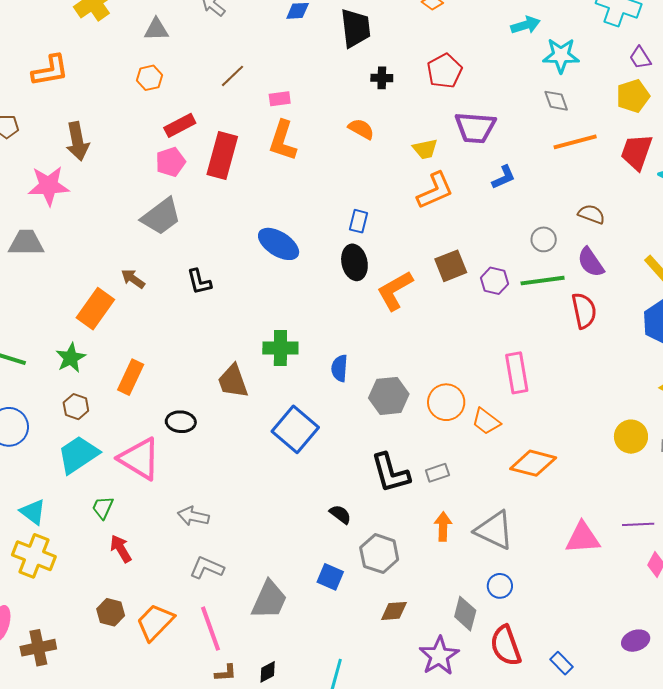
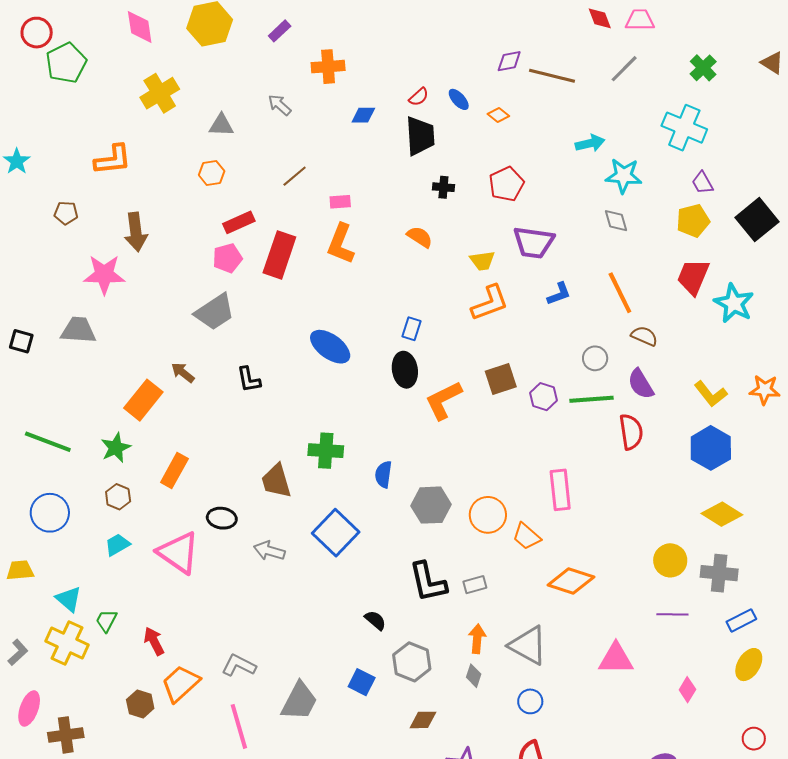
orange line: (575, 142) -> (620, 293), moved, turned 75
cyan trapezoid: (78, 455) -> (117, 545), size x0.6
green trapezoid: (103, 508) -> (106, 621), moved
gray arrow: (193, 516) -> (269, 551), moved
purple line: (638, 524) -> (672, 614), moved
gray diamond: (465, 614) -> (474, 676), moved, size x0.7
orange trapezoid: (155, 622) -> (180, 684), moved

